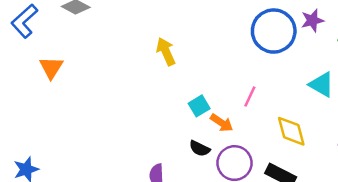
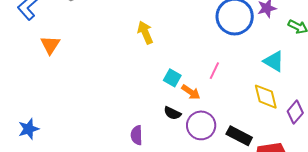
cyan square: (199, 106) -> (172, 78), turned -30
yellow diamond: (291, 131) -> (266, 97), moved

